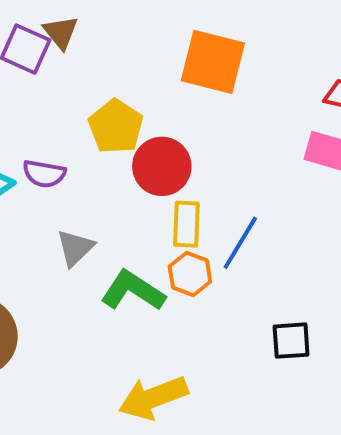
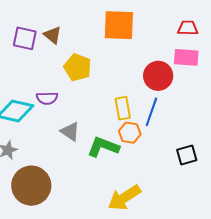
brown triangle: (61, 32) -> (53, 35), moved
red circle: (162, 166) -> (158, 76), moved
gray triangle: (75, 248) -> (70, 132), turned -30

